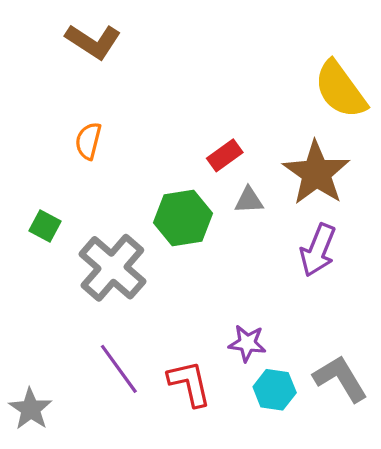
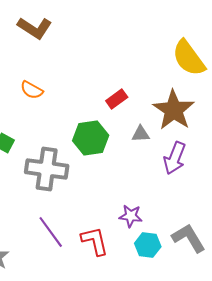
orange semicircle: (88, 141) -> (32, 90), turned -75
gray triangle: (249, 200) -> (141, 134), moved
gray cross: (112, 268) -> (47, 169), turned -33

